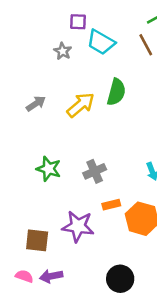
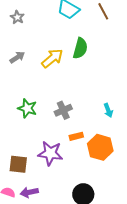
gray star: (63, 51) -> (17, 17), moved

